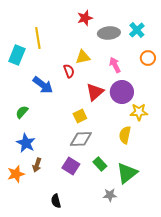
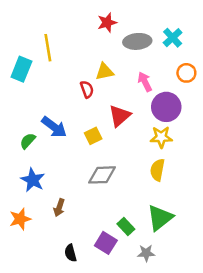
blue arrow: (43, 85) -> (54, 127), moved
purple circle: (122, 92) -> (166, 107), moved
yellow star: (139, 112) -> (161, 137), moved
yellow square: (80, 116) -> (93, 136), moved
green rectangle: (100, 164) -> (126, 227), moved
brown arrow: (37, 165) -> (59, 208), moved
purple square: (71, 166) -> (106, 243), moved
gray star: (110, 195) -> (146, 253), moved

